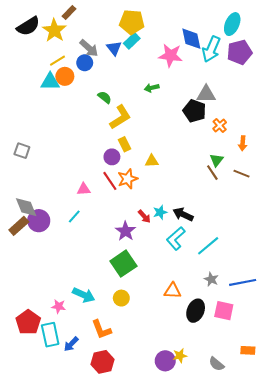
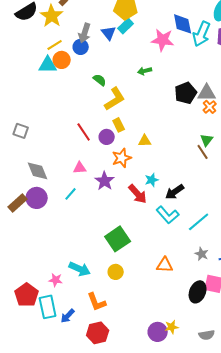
gray arrow: (89, 48) -> (85, 33), turned 66
gray triangle: (206, 94) -> (207, 93), moved
black pentagon: (195, 111) -> (186, 93), turned 30
red line: (110, 181) -> (84, 132), moved
gray diamond: (26, 207) -> (38, 171), moved
cyan star: (160, 212) -> (152, 180), moved
black arrow: (183, 214) -> (175, 192), turned -60
red arrow: (144, 216) -> (138, 194), size x1.5
purple star: (126, 231) -> (105, 181), moved
cyan L-shape: (176, 238) -> (168, 215), turned -90
black ellipse: (196, 311) -> (198, 292), moved
gray semicircle: (216, 364) -> (207, 335), turned -49

